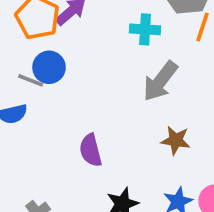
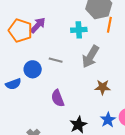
blue circle: (49, 67) -> (33, 69), moved
gray line: (31, 80) -> (56, 60), moved

